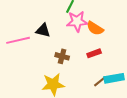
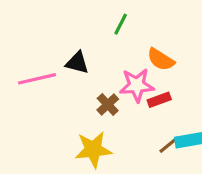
pink star: (77, 21) -> (137, 85), moved
brown cross: (62, 56) -> (108, 105), turned 32

